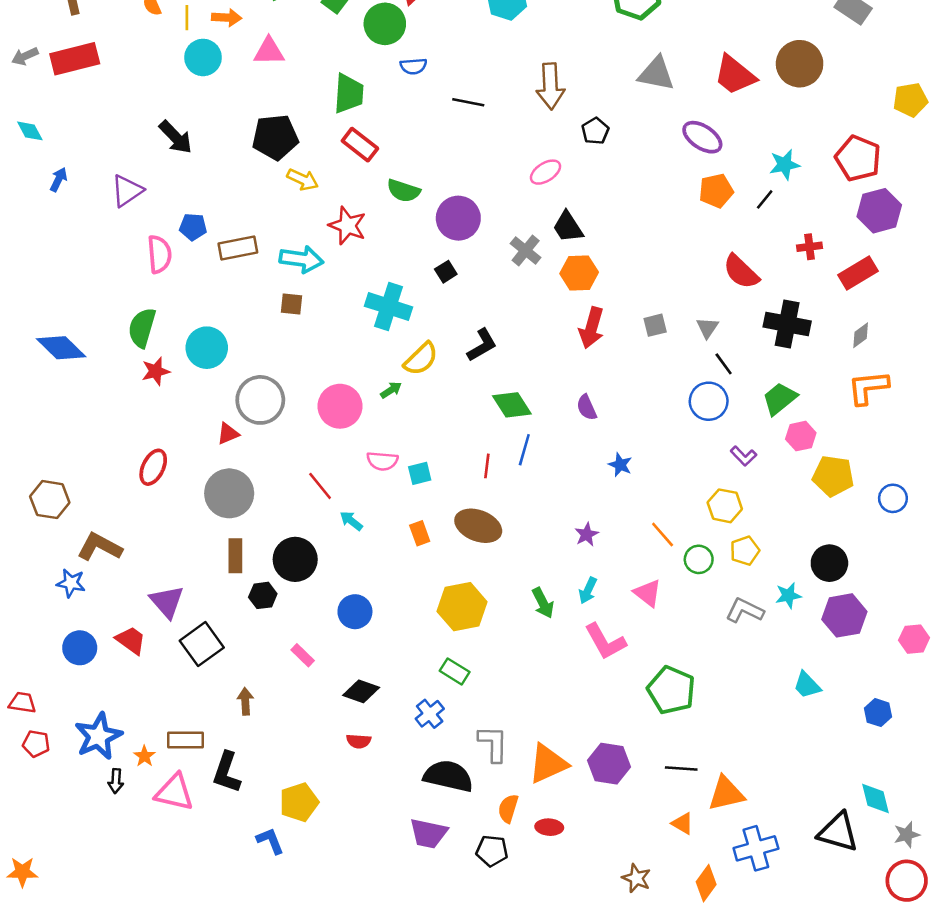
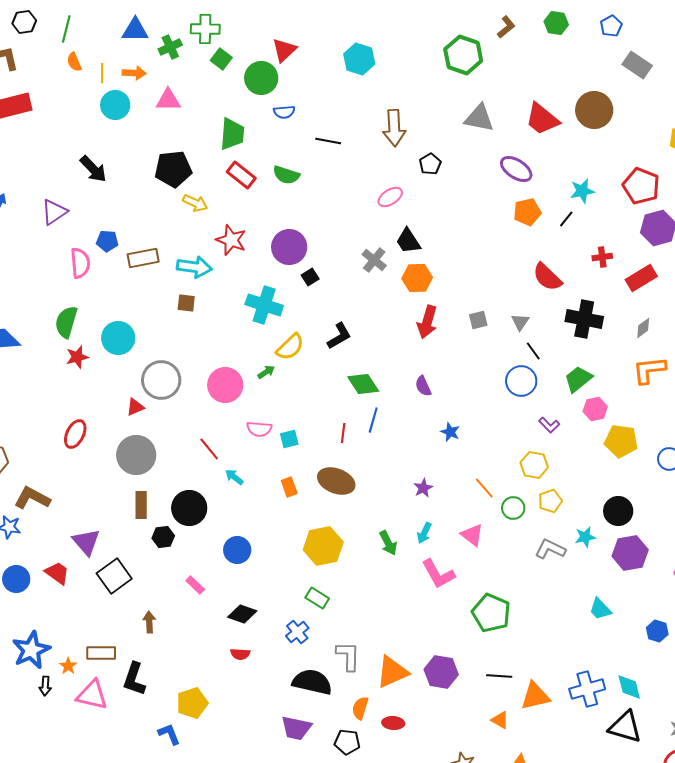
green semicircle: (404, 191) -> (286, 175), moved
purple circle: (458, 218) -> (289, 247), moved
cyan diamond: (876, 798) -> (629, 687), moved
blue cross: (756, 848) -> (587, 689), moved

